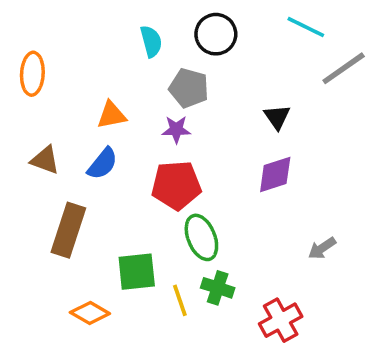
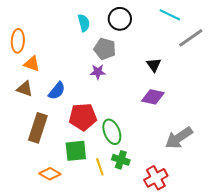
orange triangle: (112, 115) -> (32, 64), moved, turned 30
purple diamond: (275, 174) -> (153, 97), turned 30
red pentagon: (176, 185) -> (83, 117), moved
gray arrow: (322, 248) -> (179, 138), size x1.8

